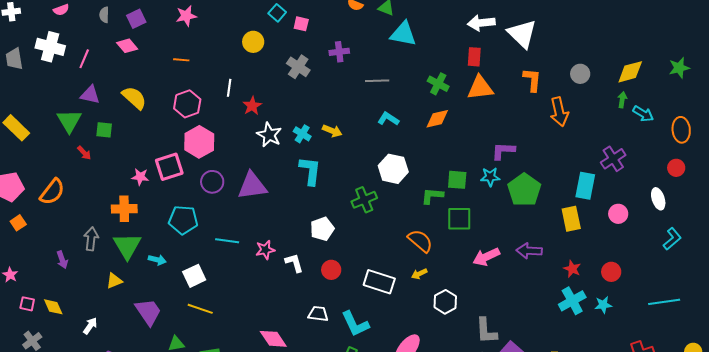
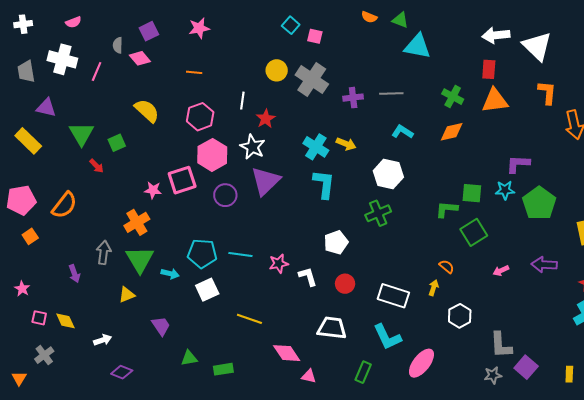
gray semicircle: (104, 15) -> (118, 45), moved
yellow circle: (253, 42) -> (277, 70), moved
purple cross: (339, 52) -> (353, 98), moved
gray cross: (298, 67) -> (312, 79), size x1.4
purple triangle: (90, 95) -> (46, 108), moved
green square: (104, 130) -> (117, 143), turned -30
cyan cross: (302, 134) -> (316, 147), size x1.4
white star: (269, 135) -> (252, 147), moved
white hexagon: (393, 169) -> (388, 174), moved
purple triangle: (252, 186) -> (266, 181), moved, turned -36
orange cross: (124, 209) -> (137, 222), turned -30
green square: (459, 219) -> (474, 232), turned -32
cyan pentagon: (183, 220) -> (202, 253), moved
orange semicircle: (420, 241) -> (447, 267), moved, size x0.6
pink arrow: (486, 257) -> (501, 271), size x0.6
yellow arrow: (419, 274) -> (434, 288), turned 133
yellow line: (200, 309) -> (249, 319), moved
purple trapezoid: (148, 312) -> (161, 326), size x0.7
white trapezoid: (318, 314) -> (332, 328), size x1.4
cyan L-shape: (355, 324) -> (387, 337), moved
white arrow: (90, 326) -> (103, 340), turned 36

